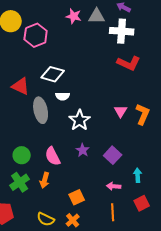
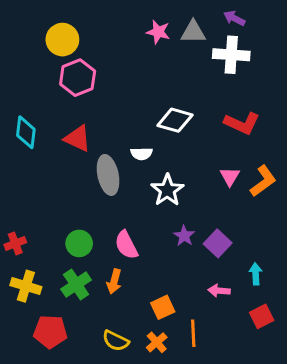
pink hexagon: (36, 35) -> (78, 78), moved
red L-shape: (129, 63) -> (242, 123), moved
white diamond: (53, 74) -> (175, 120), moved
orange L-shape: (143, 114) -> (263, 181), turned 30
purple star: (83, 150) -> (184, 236), moved
orange line: (113, 212) -> (193, 333), moved

